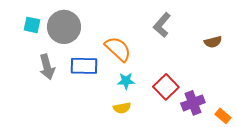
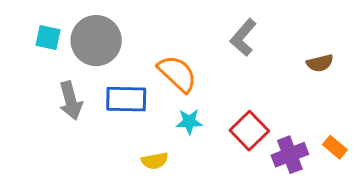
yellow semicircle: (122, 108) -> (155, 161), moved
orange rectangle: (223, 116) -> (335, 147), moved

